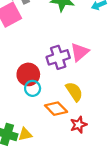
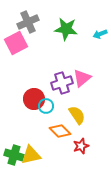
cyan circle: (33, 88) -> (46, 106), moved
yellow triangle: (25, 134) -> (31, 155), size x1.5

